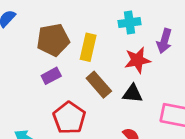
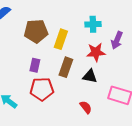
purple rectangle: (51, 76) -> (35, 65), moved, turned -56
brown rectangle: (99, 85) -> (66, 67), turned 54
red pentagon: (69, 118) -> (42, 89), turned 30

